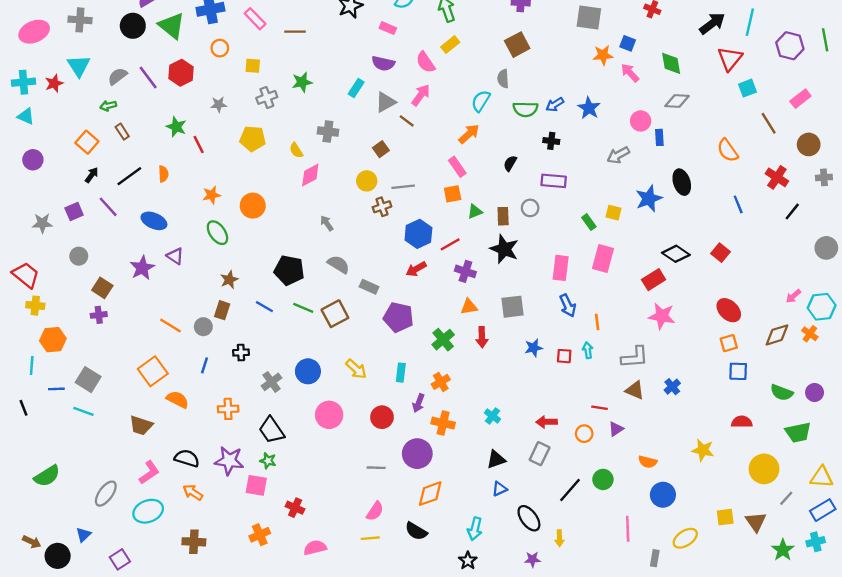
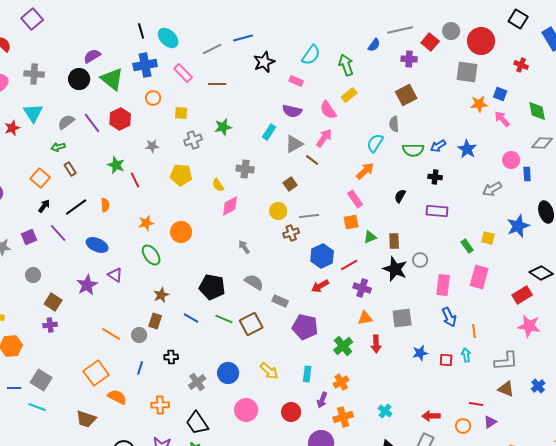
gray circle: (530, 208) -> (420, 260), moved
orange cross: (443, 423) -> (343, 417), turned -30

